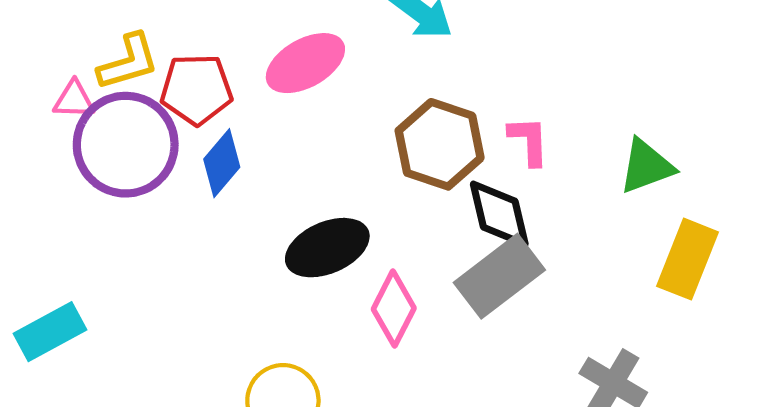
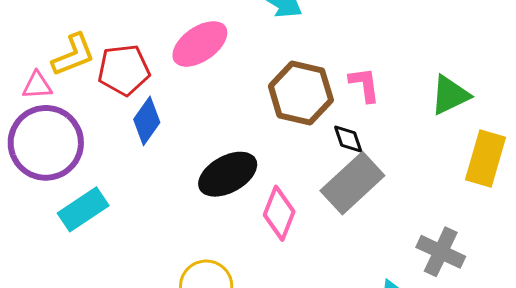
purple circle: (126, 145) -> (46, 143), moved
black diamond: (499, 214) -> (348, 139), size x0.6
cyan rectangle: (50, 332) -> (83, 209), moved

